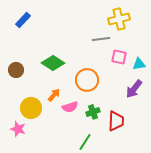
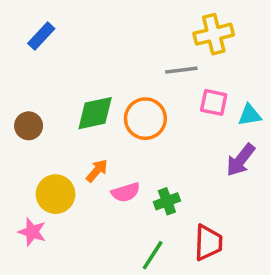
green diamond: (53, 63) -> (95, 113), turned -45
orange circle: (87, 80) -> (145, 119), moved
red trapezoid: (116, 121) -> (208, 243), moved

